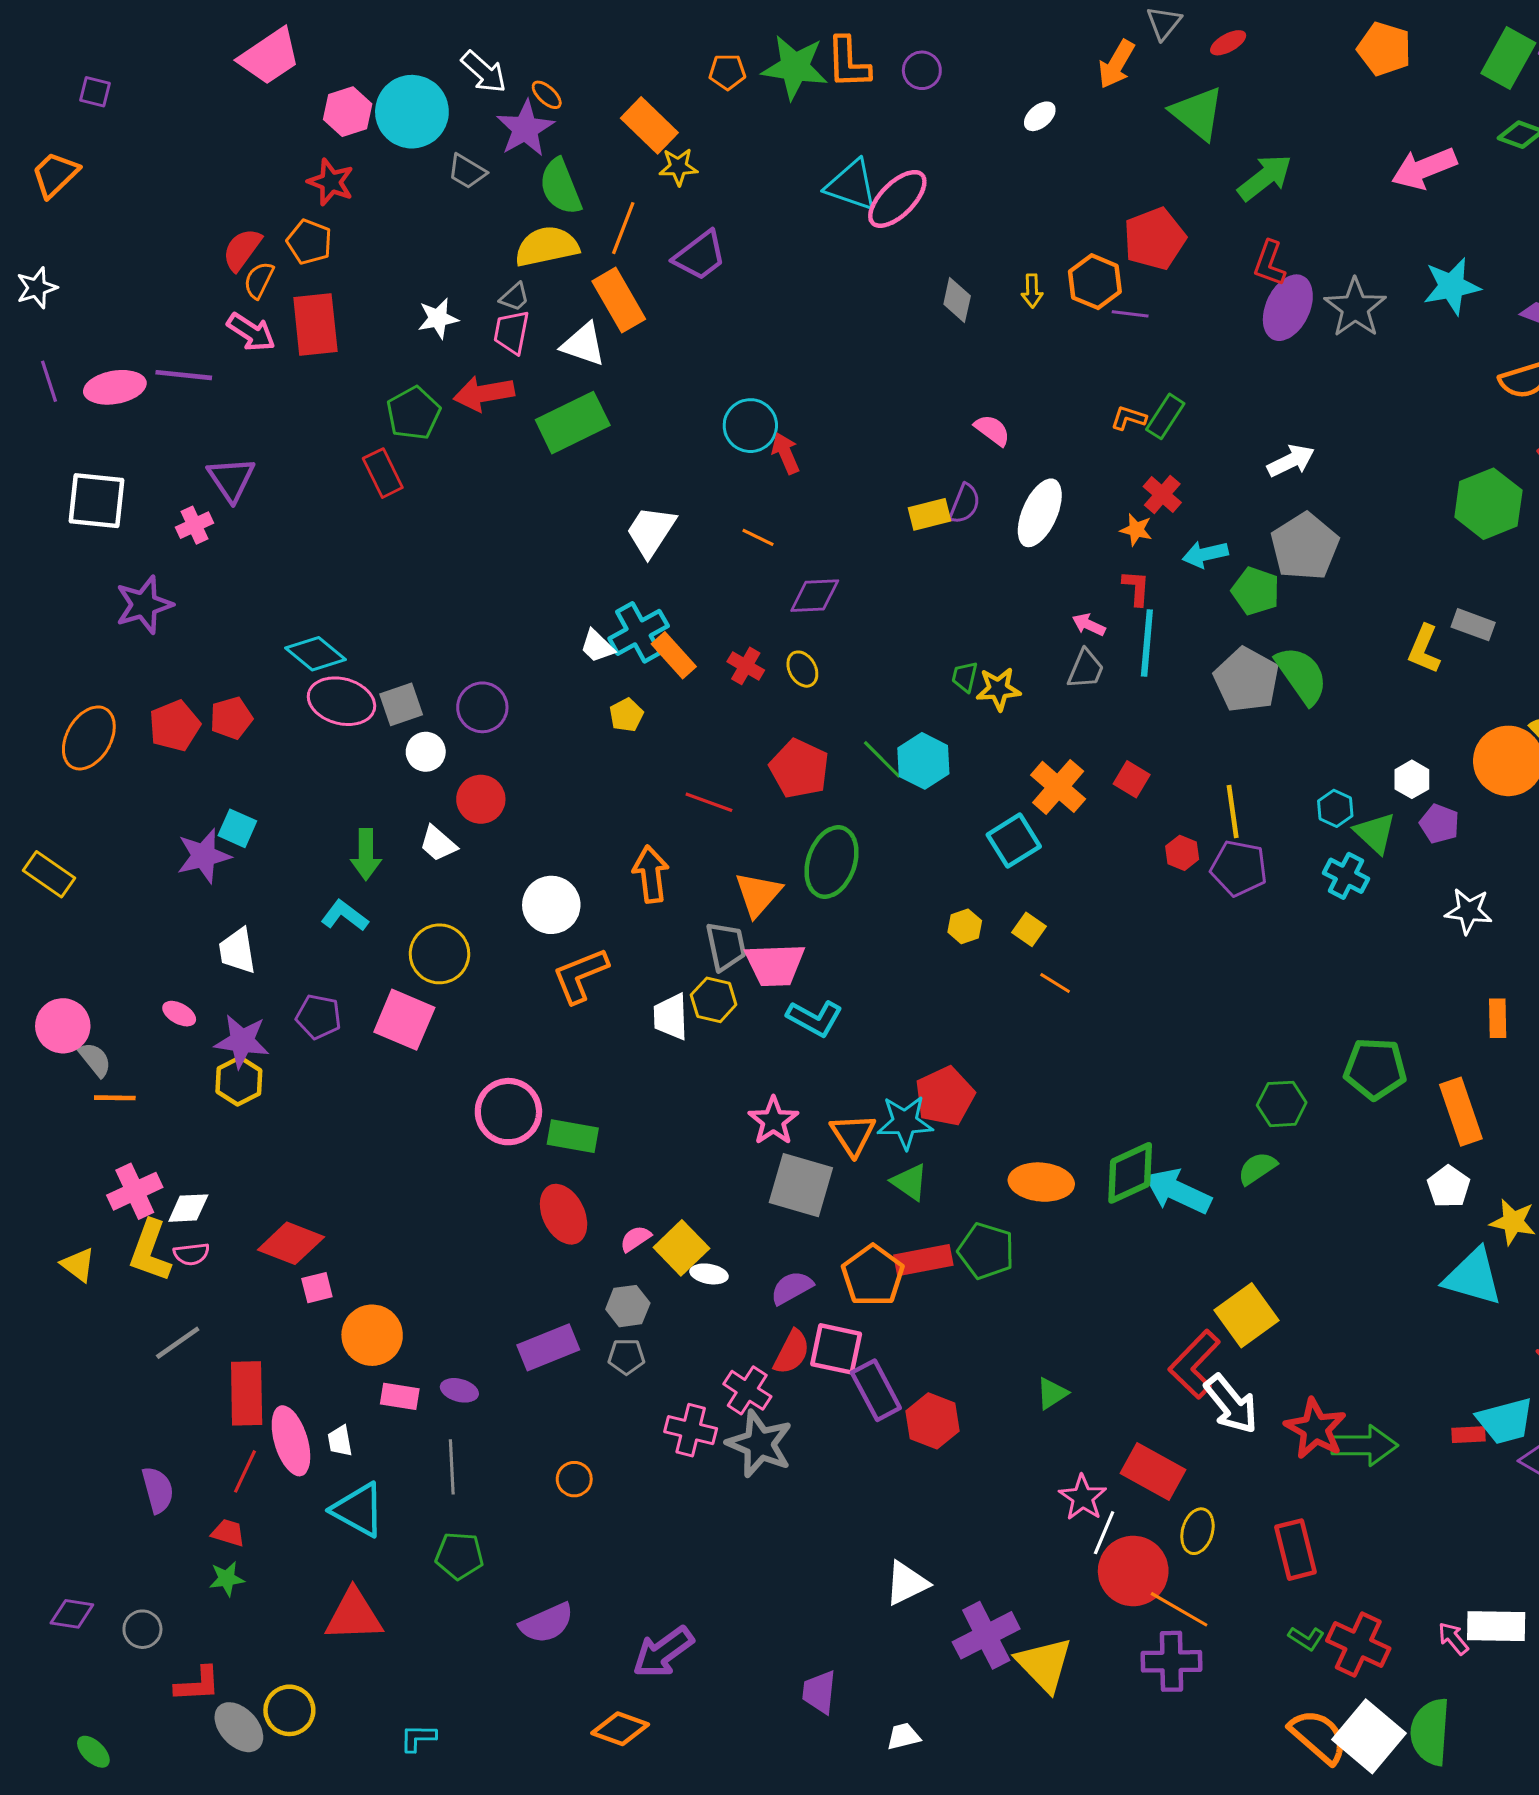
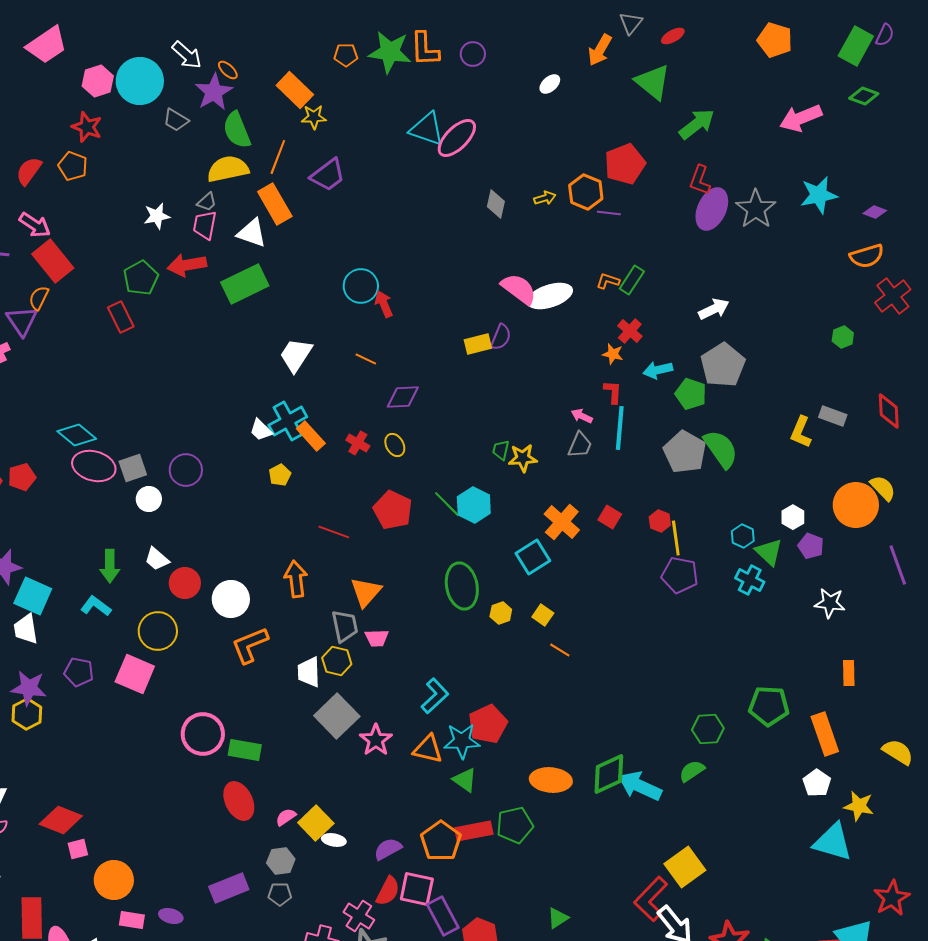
orange semicircle: (259, 280) -> (39, 298), moved
yellow arrow: (1032, 291) -> (545, 198), turned -105
red rectangle: (315, 325) -> (53, 261), moved, turned -33
pink semicircle: (992, 430) -> (519, 289), size x1.5
green hexagon: (1488, 504) -> (843, 337), size x0.5
white ellipse: (1040, 513) -> (550, 296), moved, turned 48
red circle: (481, 799) -> (185, 583), moved
cyan square: (237, 828) -> (33, 596), moved, size x1.5
red hexagon: (1182, 853) -> (660, 521), moved
green ellipse: (832, 862) -> (462, 586), moved, turned -30
pink trapezoid: (775, 965) -> (377, 638), size x0.6
cyan L-shape: (815, 1018) -> (435, 696), moved, turned -72
orange triangle: (853, 1135) -> (428, 749), turned -44
gray square: (801, 1185) -> (337, 716), moved, turned 30
green pentagon: (986, 1251) -> (515, 825), turned -30

